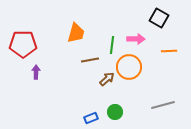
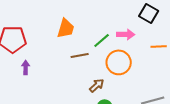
green line: (112, 45) -> (102, 40), turned 42
brown arrow: (107, 79) -> (97, 85), moved

